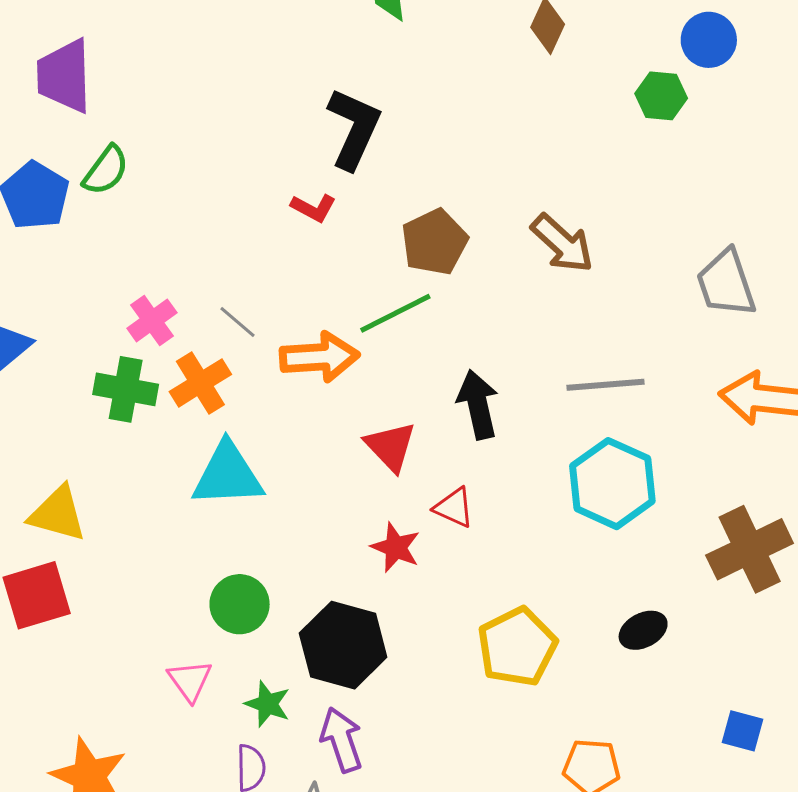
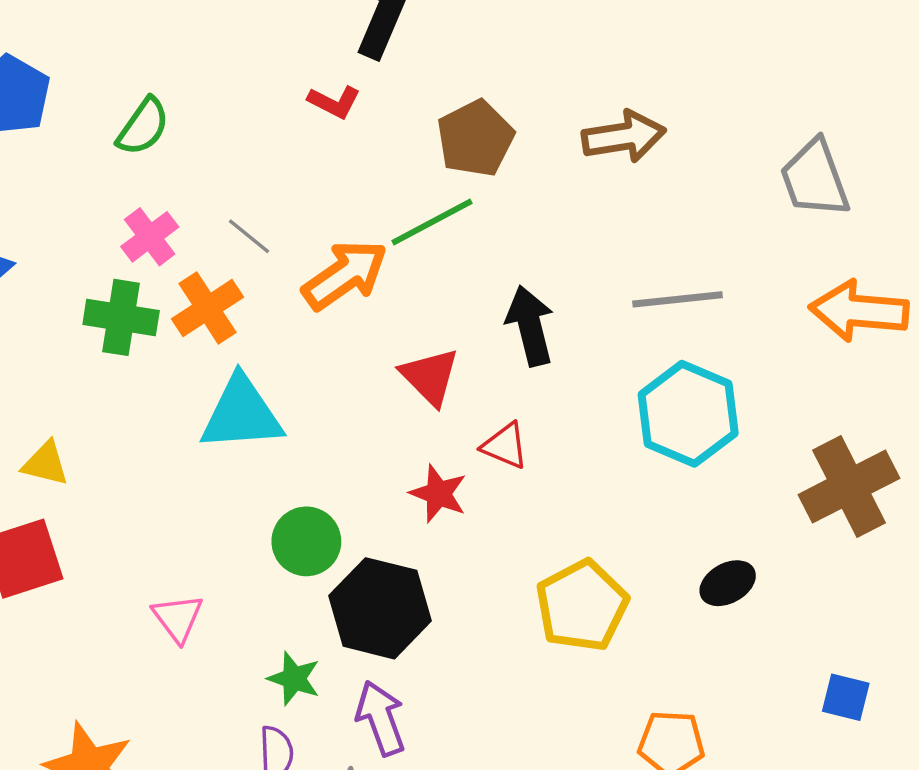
green semicircle: (106, 170) -> (143, 127), moved
brown arrow: (562, 243) -> (624, 137), turned -50
orange arrow: (319, 357) -> (345, 275), turned -30
yellow triangle: (58, 514) -> (45, 464), size x0.7
green circle: (240, 604) -> (306, 541), moved
pink triangle: (190, 681) -> (178, 618), moved

